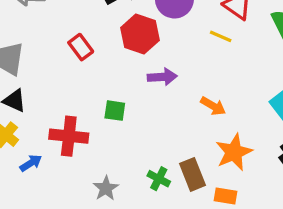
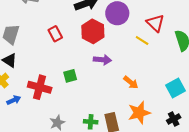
green square: (115, 111) -> (70, 76), turned -32
green cross: (159, 179) -> (91, 122), turned -32

